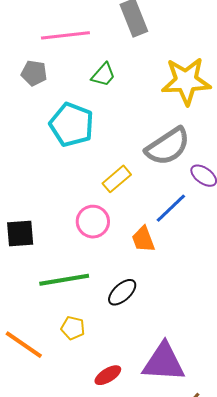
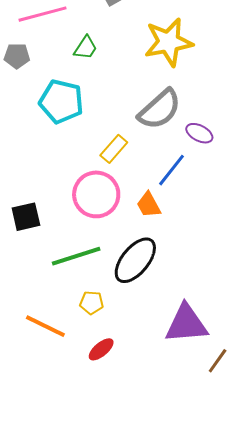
pink circle: (93, 222) -> (96, 194), size x1.4
black ellipse: (122, 292) -> (135, 260), size x1.6
red ellipse: (108, 375) -> (101, 349), moved

